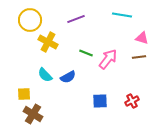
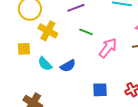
green line: (86, 53) -> (86, 32), moved
yellow square: (24, 94) -> (24, 49), moved

